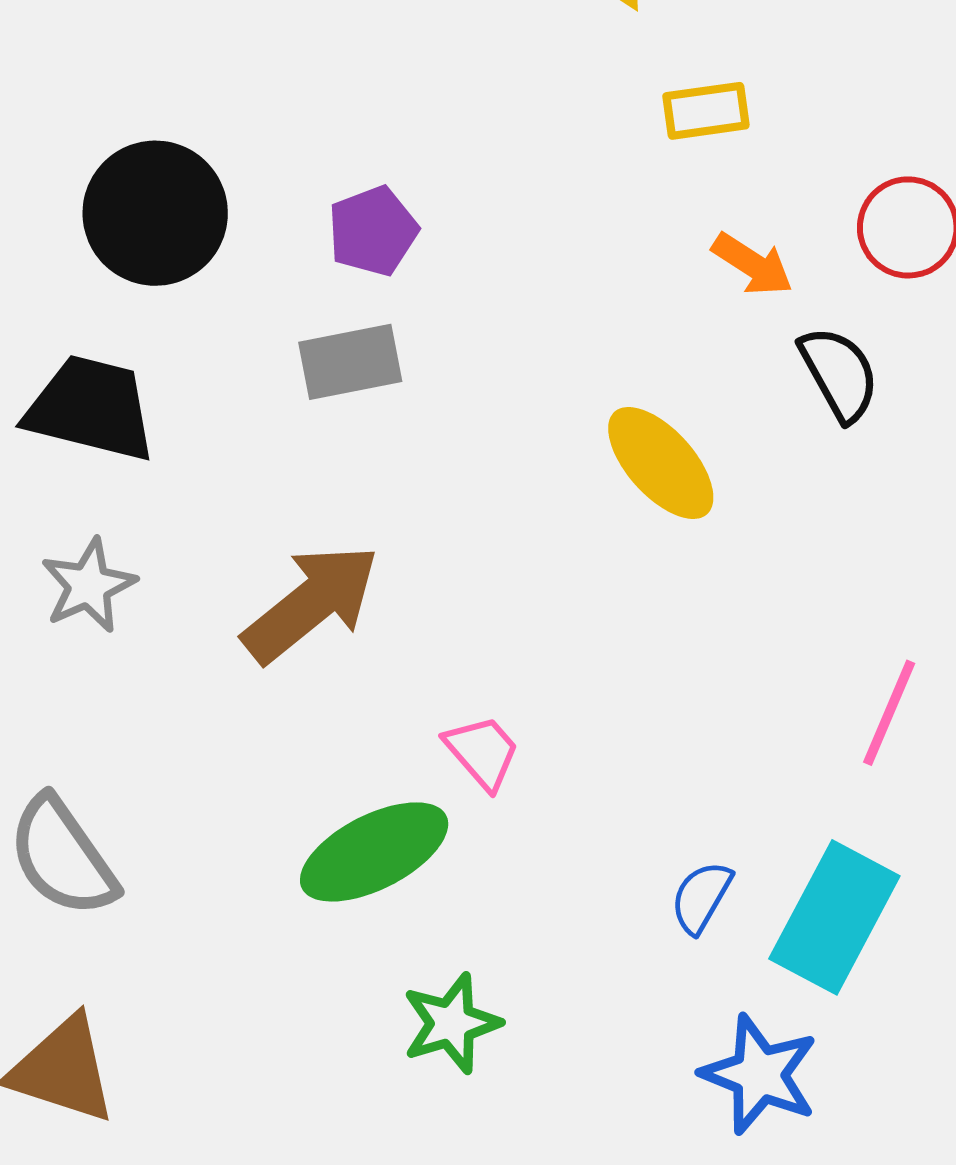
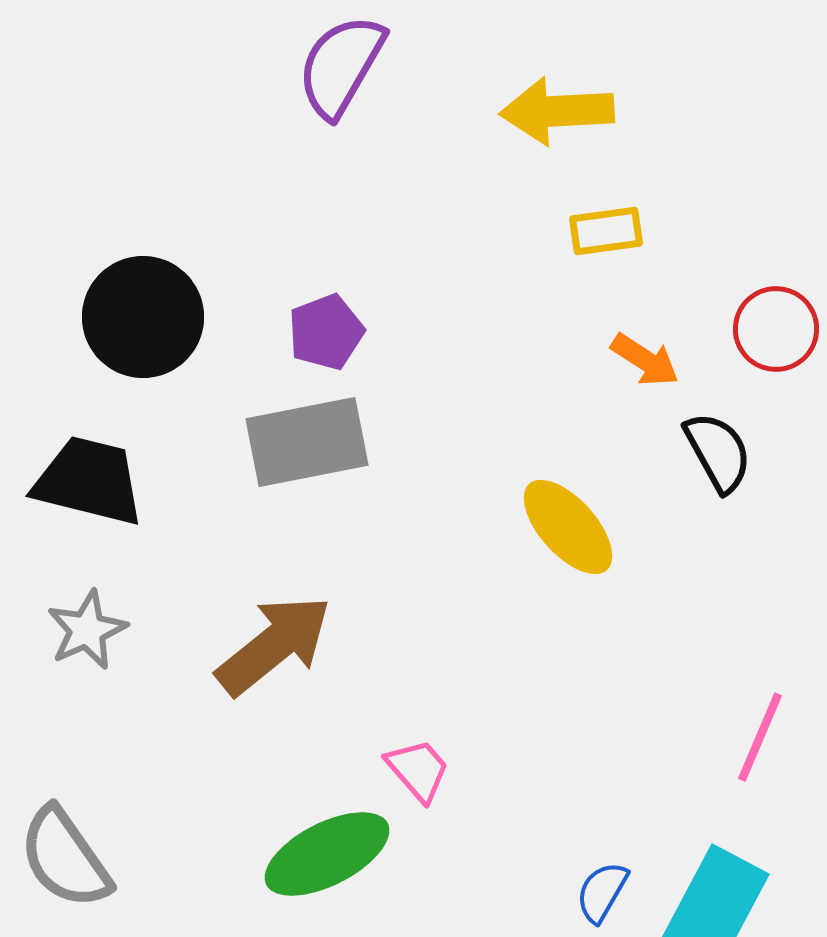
gray rectangle: (350, 362) -> (307, 442), size x1.4

